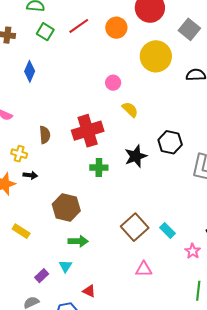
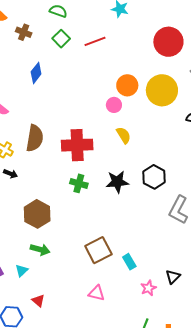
orange circle: (116, 28) -> (127, 85), moved
brown semicircle: (45, 135) -> (35, 138), size x1.5

